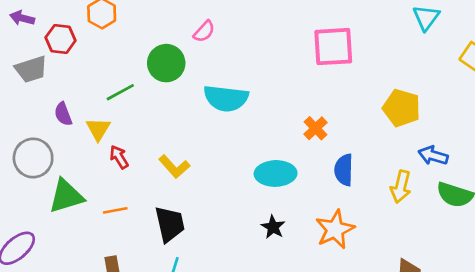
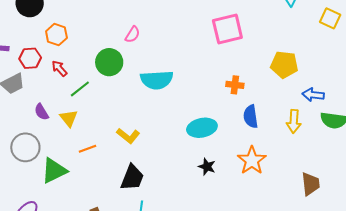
orange cross: (316, 128) -> (235, 85), moved, turned -30
red arrow: (119, 157) -> (59, 68), moved
orange line: (115, 210) -> (87, 149), moved
black trapezoid: (170, 224) -> (132, 178), turned 44

